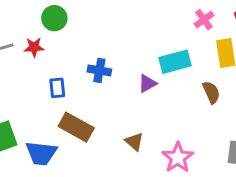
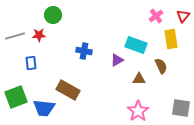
cyan rectangle: (175, 62) -> (136, 45), turned 35
blue rectangle: (57, 88) -> (31, 63), moved
brown triangle: (134, 142) -> (139, 79), moved, turned -40

